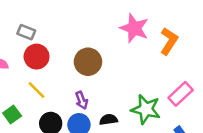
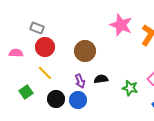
green star: (146, 109) -> (130, 88), size x0.7
black semicircle: (109, 120) -> (101, 79), moved

